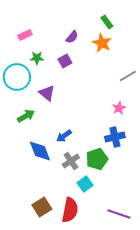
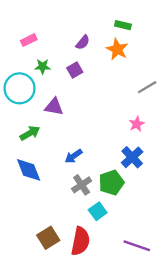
green rectangle: (107, 22) -> (123, 25), turned -40
purple triangle: (47, 93) -> (54, 107), turned -30
blue cross: (115, 137) -> (132, 157), turned -30
blue diamond: (40, 151) -> (29, 170), moved

